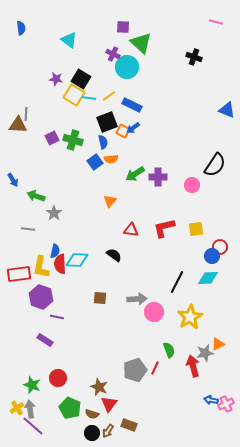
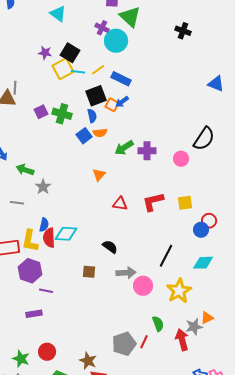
yellow square: (74, 95) -> (63, 69), turned 30
black semicircle: (114, 255) -> (110, 247), moved
cyan diamond: (208, 278) -> (203, 263), moved
purple rectangle: (45, 340) -> (34, 314), turned -42

